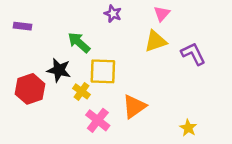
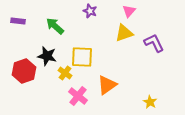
green arrow: (79, 43) -> (55, 26), moved

